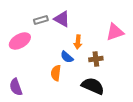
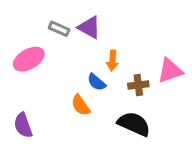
gray rectangle: (41, 20) -> (59, 29), turned 40
pink triangle: (115, 32) -> (170, 71), moved
orange semicircle: (56, 73) -> (81, 105), turned -42

